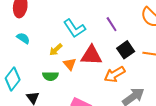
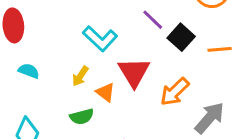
black square: (126, 50) -> (181, 37), moved
red triangle: (91, 55) -> (134, 72), turned -50

